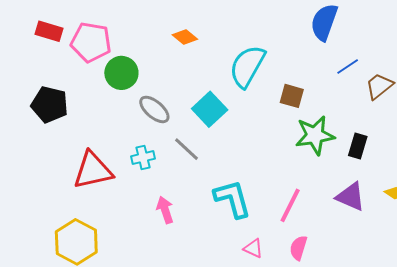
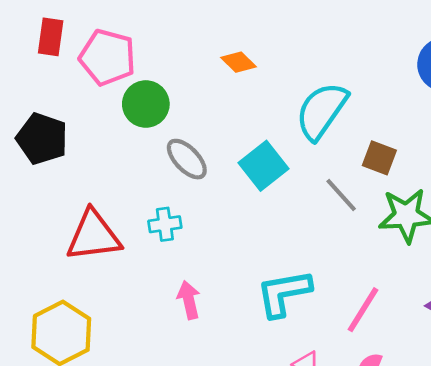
red rectangle: (49, 31) -> (51, 37), turned 76
gray line: (187, 149) -> (341, 195), moved
cyan L-shape: (232, 199) -> (284, 293), turned -90

